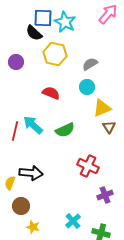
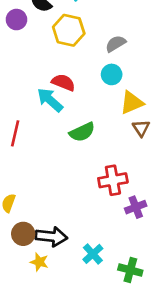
purple circle: (16, 62) -> (16, 20), moved
cyan arrow: (33, 125) -> (50, 100), moved
red cross: (88, 166) -> (113, 180), turned -35
black arrow: (31, 173) -> (51, 237), moved
purple cross: (105, 195) -> (136, 207), moved

